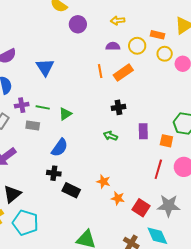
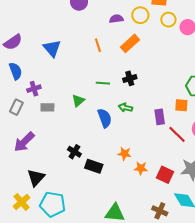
orange line: (100, 71) -> (98, 45), moved
green line: (43, 107) -> (103, 83), moved
green triangle: (65, 114) -> (78, 101), moved
purple rectangle: (143, 131) -> (160, 117), moved
blue semicircle: (60, 148) -> (105, 118), moved, turned -48
red line: (158, 169) -> (177, 134), turned -54
black cross: (54, 173) -> (74, 152), turned 32

